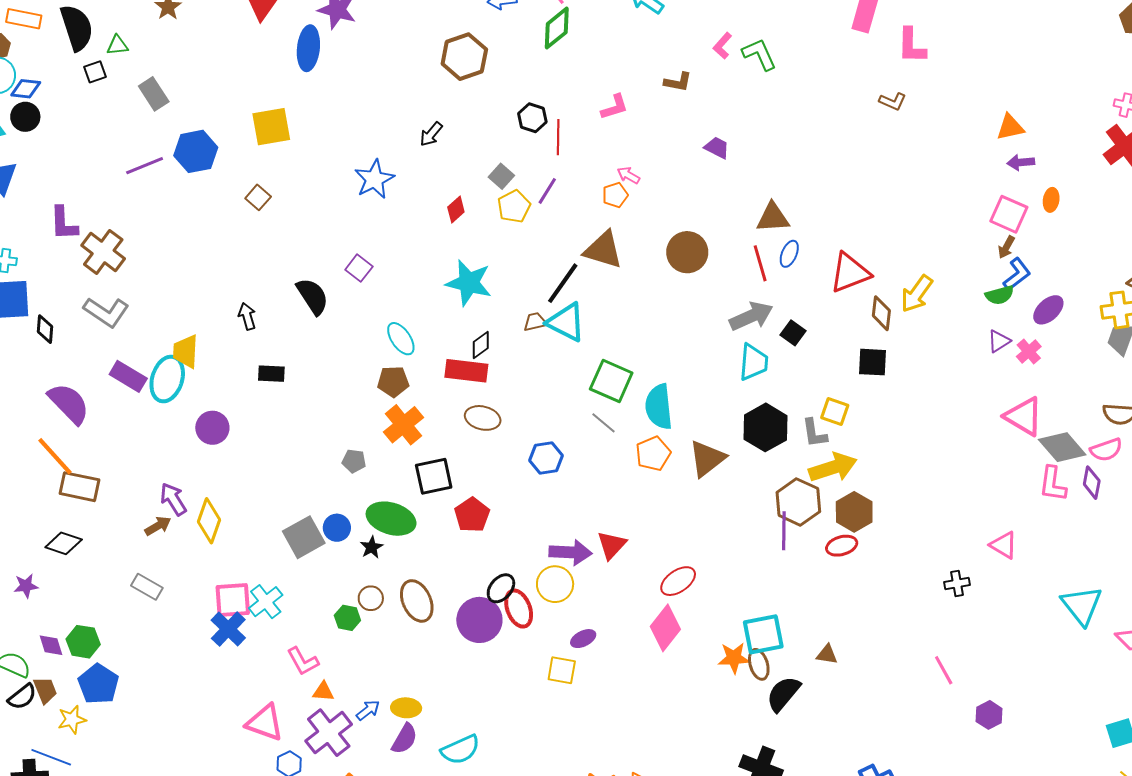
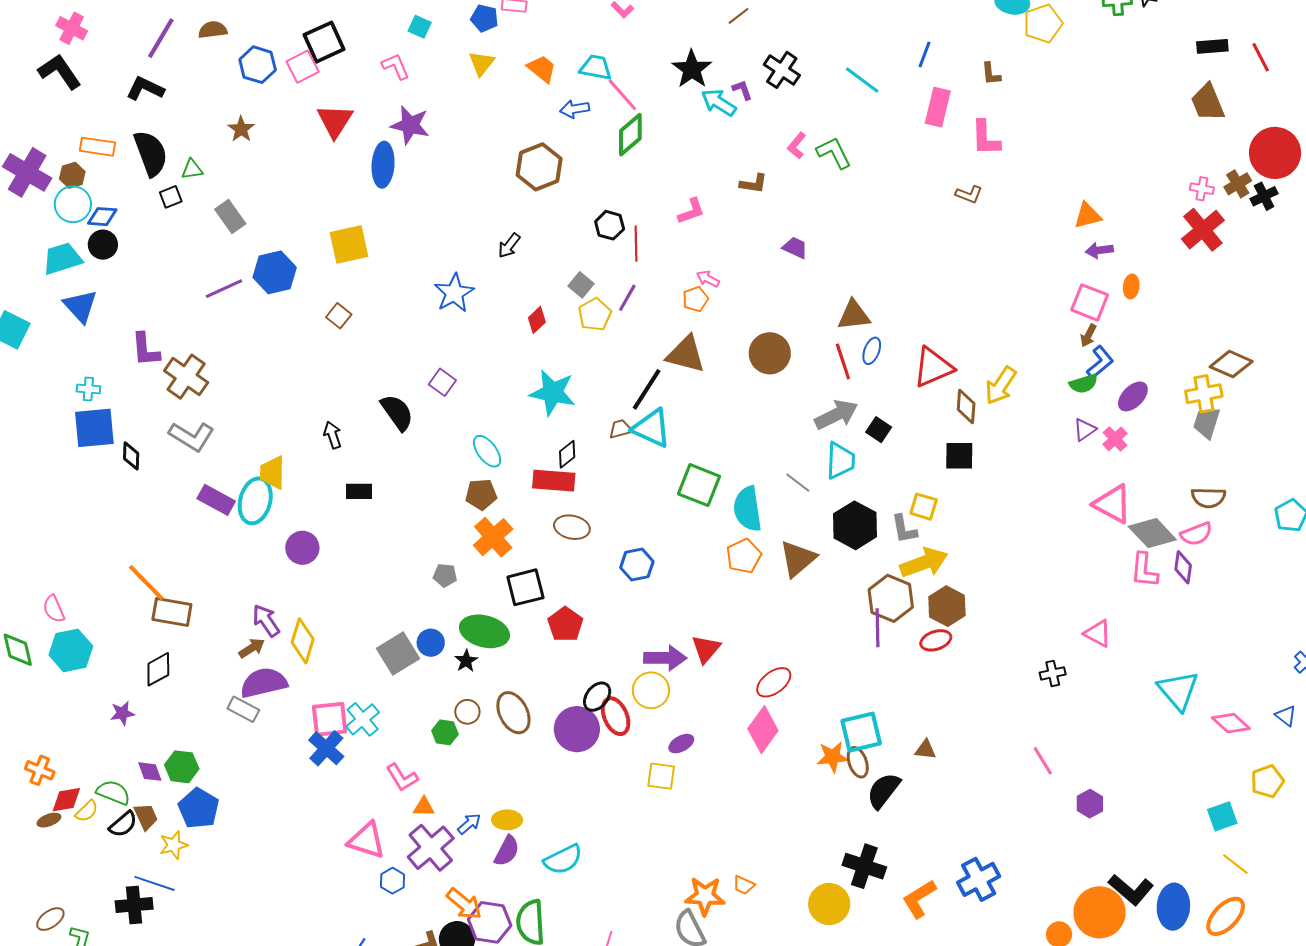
purple semicircle: (69, 403) -> (264, 683), moved, turned -57
gray line: (604, 423) -> (798, 483), moved
black diamond: (64, 543) -> (158, 669), turned -45

